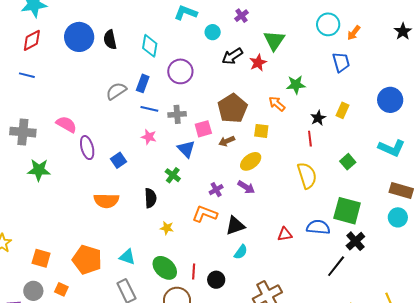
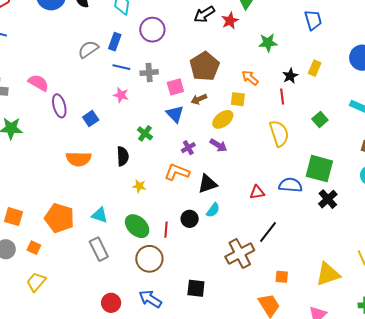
orange arrow: (277, 104) -> (250, 78), moved
yellow square: (261, 131) -> (238, 99), moved
blue triangle: (186, 149) -> (175, 114), moved
black line: (336, 266) -> (268, 232), moved
black circle: (216, 280) -> (190, 219), moved

